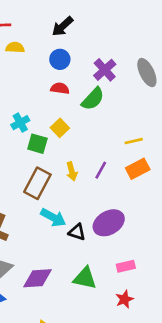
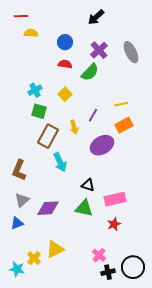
black arrow: (63, 26) -> (96, 17), moved
green square: (37, 144) -> (39, 111), moved
purple line: (101, 170) -> (93, 115), moved
cyan arrow: (53, 218) -> (60, 162), turned 36
purple ellipse: (109, 223) -> (102, 145), moved
black triangle: (77, 232) -> (88, 185), moved
pink rectangle: (126, 266) -> (115, 199), size x1.5

